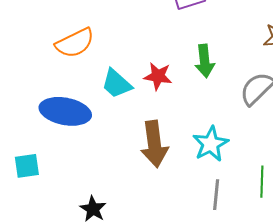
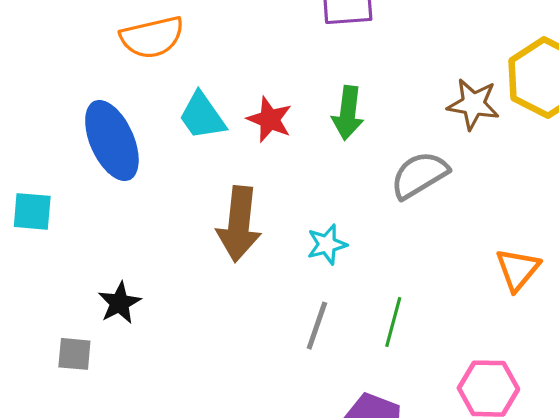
blue ellipse: (65, 111) -> (112, 140), turned 42
cyan star: (211, 144) -> (327, 244), size x0.7

